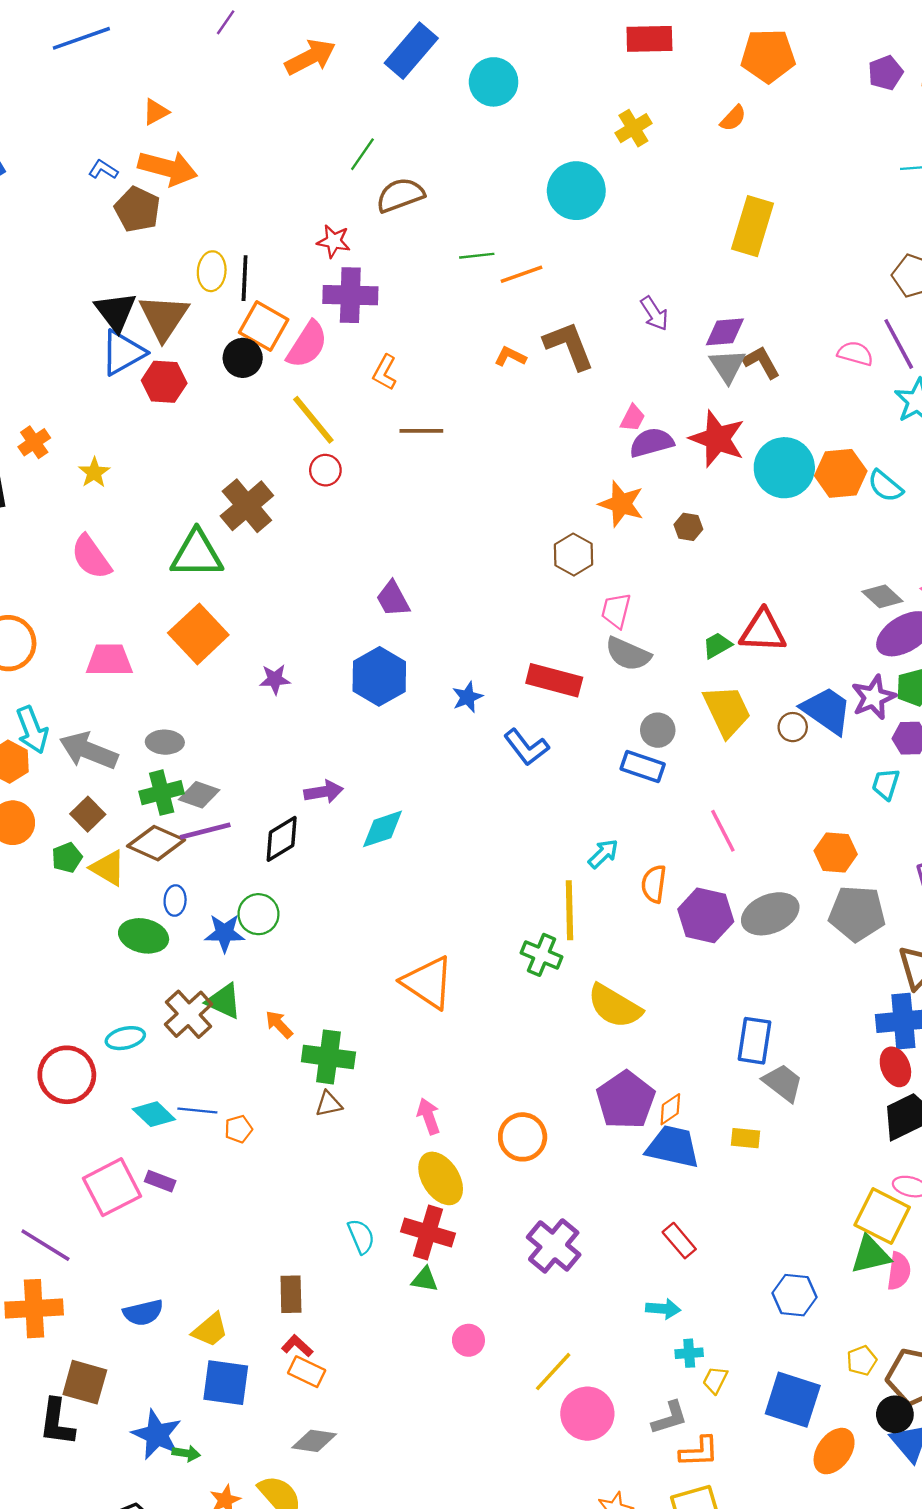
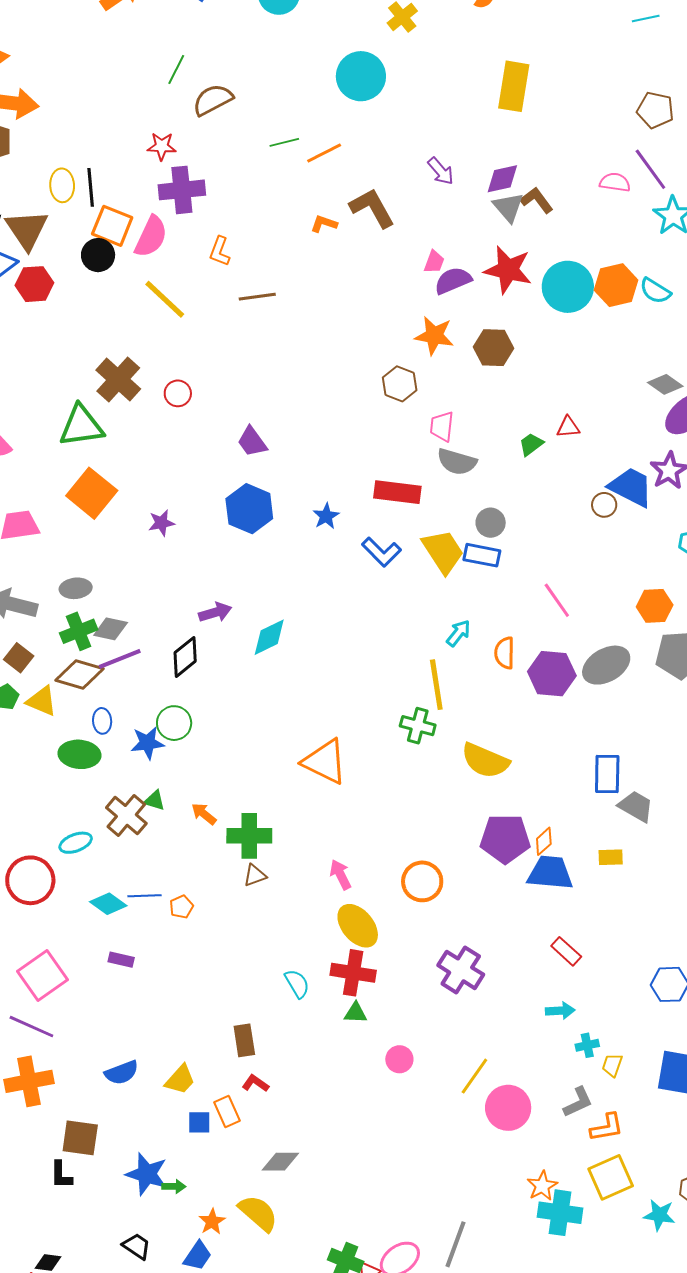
red circle: (325, 470) -> (178, 393), moved
brown hexagon: (688, 527) -> (493, 348), size x1.6
red triangle: (763, 631) -> (568, 427), size x0.6
yellow trapezoid: (727, 711) -> (443, 551), moved
green triangle: (224, 1001) -> (155, 800), size x0.7
purple pentagon: (626, 1100) -> (505, 839), turned -30
pink square: (112, 1187) -> (43, 976), moved
orange rectangle: (307, 1372) -> (227, 1111), moved, turned 48
blue square: (226, 1383) -> (199, 1122), size x0.6
black L-shape: (57, 1422) -> (61, 1175), size x0.7

